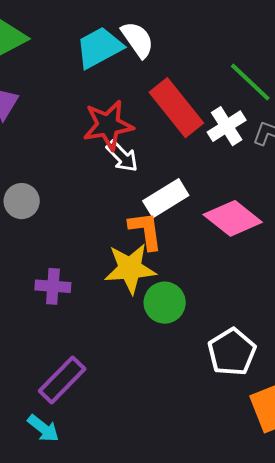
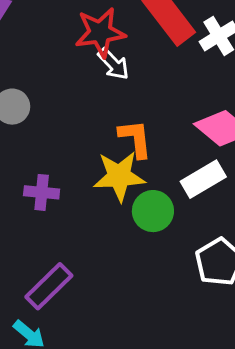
white rectangle: (166, 198) -> (203, 179), moved

